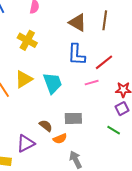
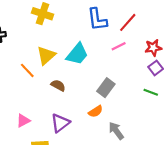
cyan trapezoid: (53, 83) -> (77, 54), turned 70
gray rectangle: (73, 118) -> (106, 88), turned -42
brown semicircle: (46, 126) -> (58, 85), moved

